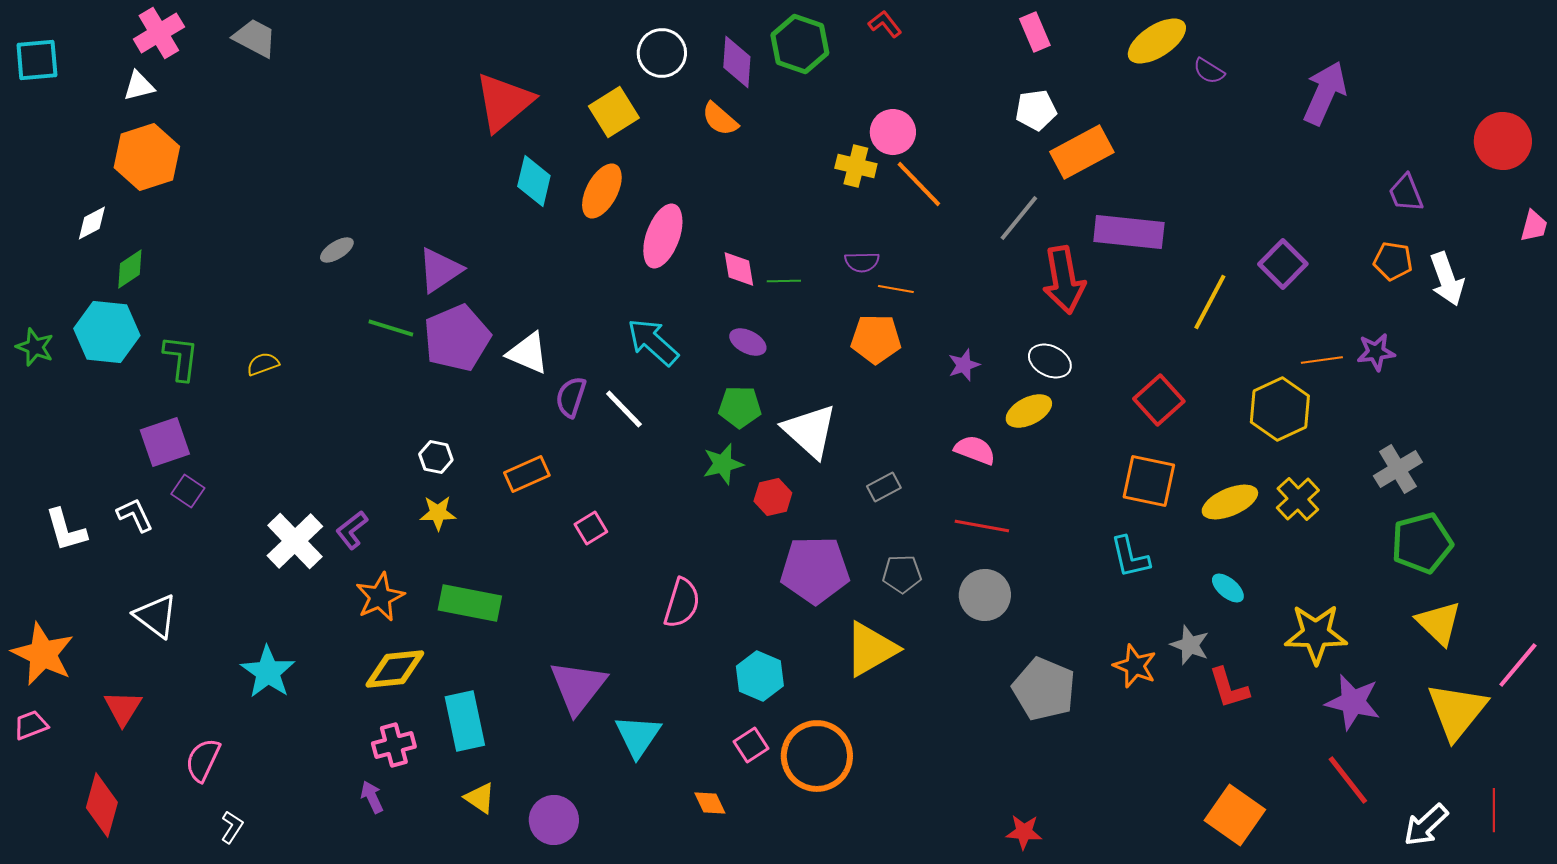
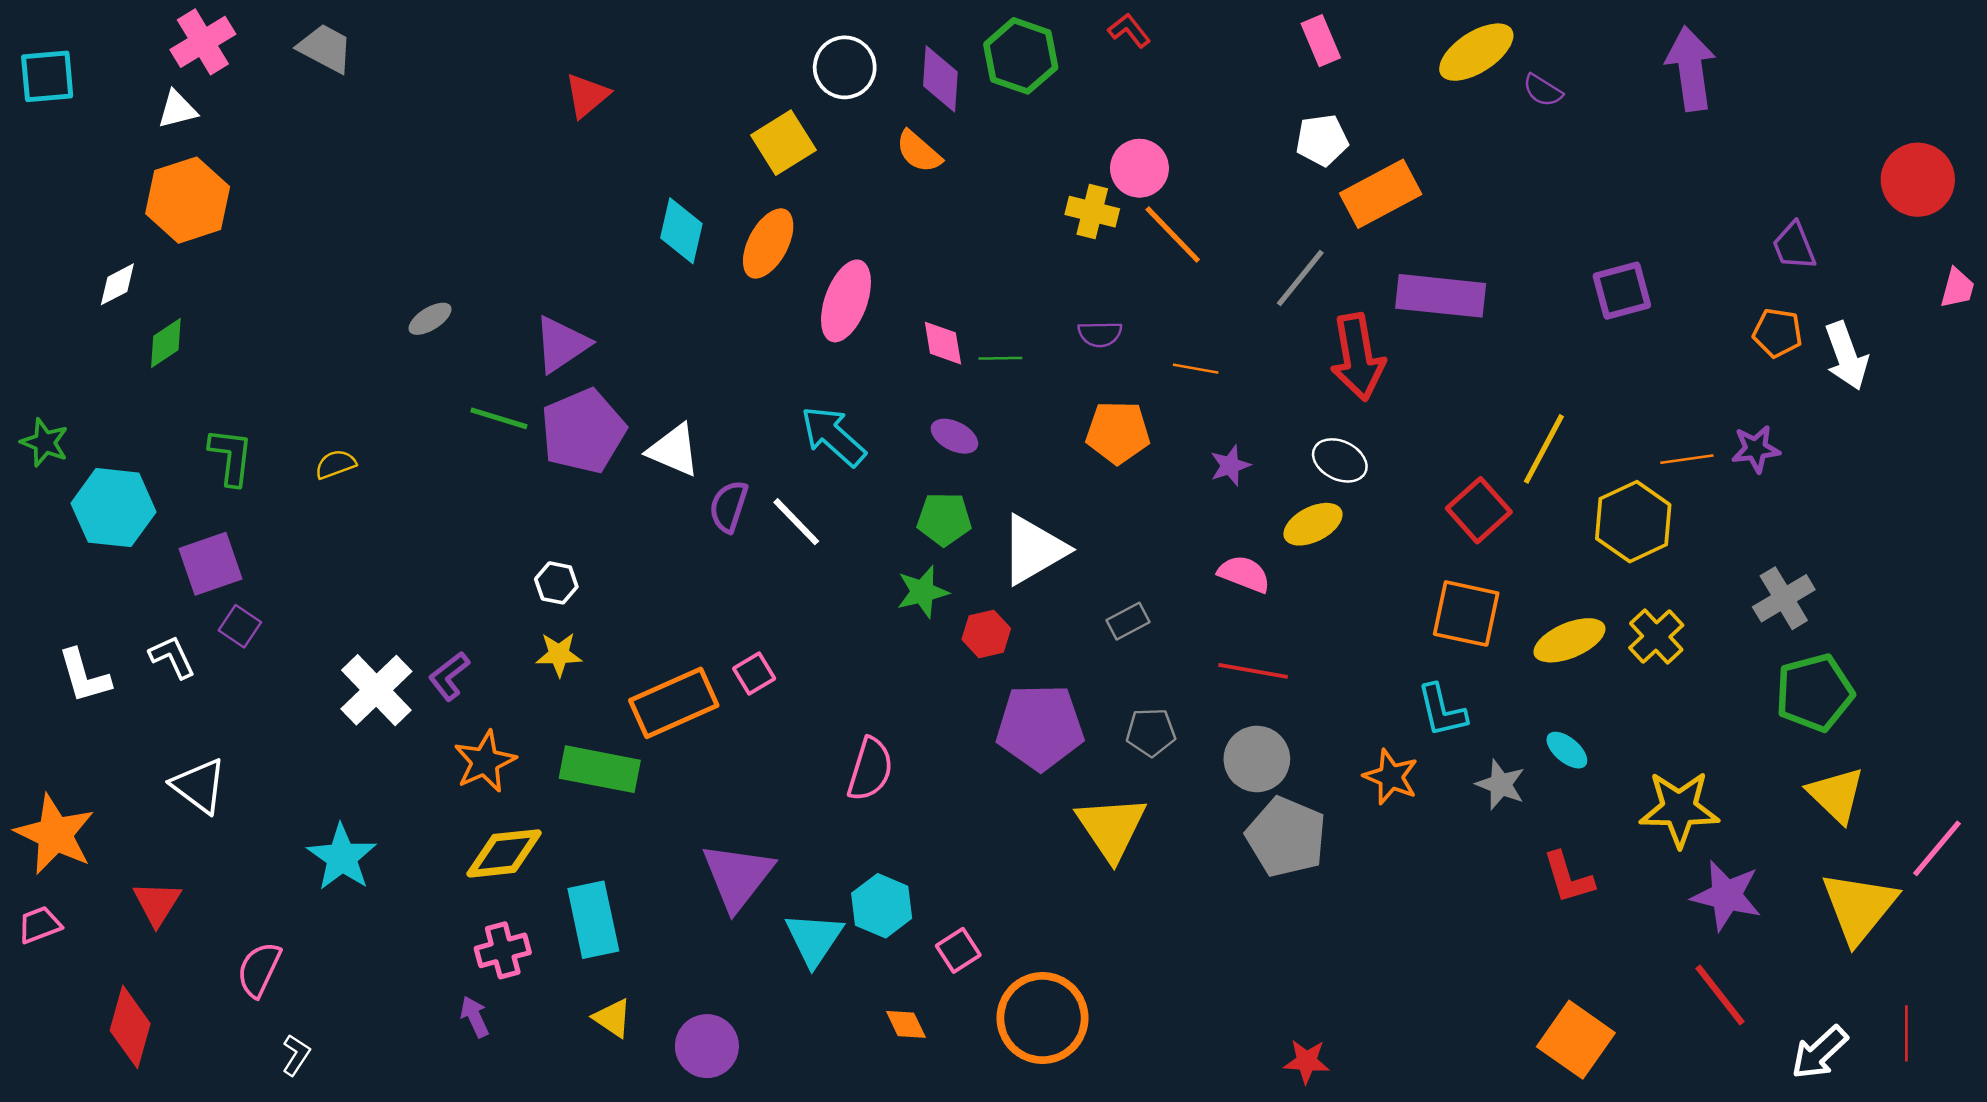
purple arrow: (1325, 93) -> (1691, 69), moved, turned -32
red triangle: (504, 102) -> (587, 95), moved, size x0.6
purple square: (1283, 264) -> (1622, 291), moved, turned 30
orange line: (896, 289) -> (1196, 369), moved
yellow line: (1210, 302) -> (1544, 449), moved
cyan hexagon: (107, 332) -> (114, 508), moved
white triangle: (810, 431) -> (1034, 550), turned 48
orange rectangle: (527, 474) -> (674, 703), moved, size x1.5
gray star: (1190, 645) -> (1501, 785), moved
yellow triangle: (871, 649) -> (1111, 828), turned -34
orange star: (1135, 666) -> (1391, 777), moved
cyan hexagon: (760, 676) -> (882, 906), moved
gray pentagon: (1044, 689) -> (1286, 837), moved
orange circle: (817, 756) -> (1042, 1018), moved

